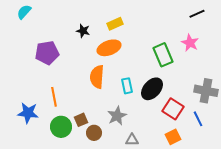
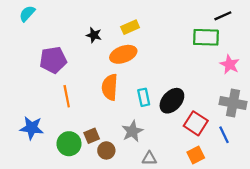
pink star: (190, 43) -> (230, 64), moved
green rectangle: (163, 55) -> (206, 37), moved, turned -65
orange line: (54, 97) -> (67, 96), moved

